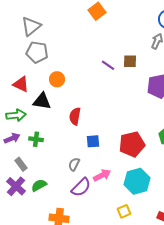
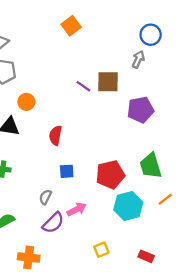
brown square: (130, 61) -> (108, 82), size x1.5
red semicircle: (75, 116) -> (55, 135), moved
cyan hexagon: (137, 181) -> (128, 206), moved

